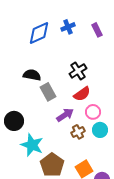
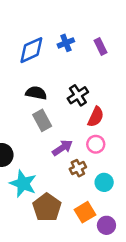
black semicircle: (32, 75) -> (36, 93), moved
red semicircle: (82, 94) -> (96, 117), moved, turned -30
cyan circle: (100, 130) -> (104, 182), moved

